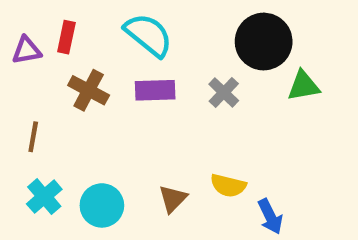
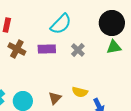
cyan semicircle: (148, 35) -> (61, 24), moved, turned 95
black circle: (264, 42) -> (112, 23), moved

